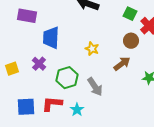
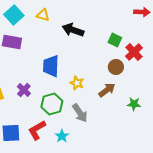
blue trapezoid: (51, 38) -> (51, 66), moved
yellow star: (92, 49) -> (77, 83), moved
red L-shape: (52, 104) -> (37, 130), turned -35

